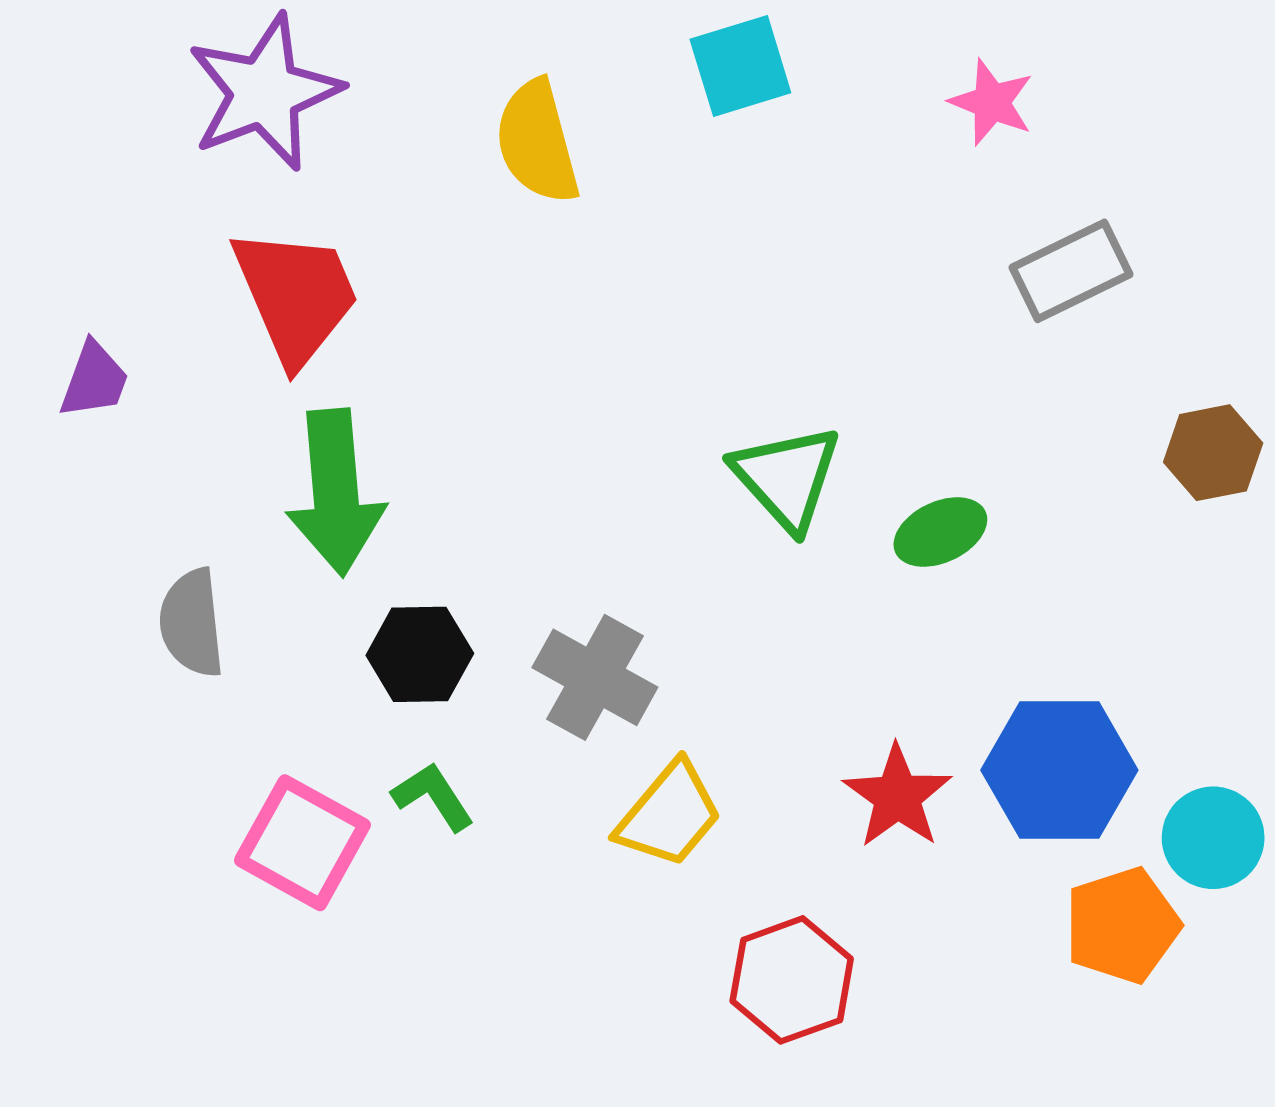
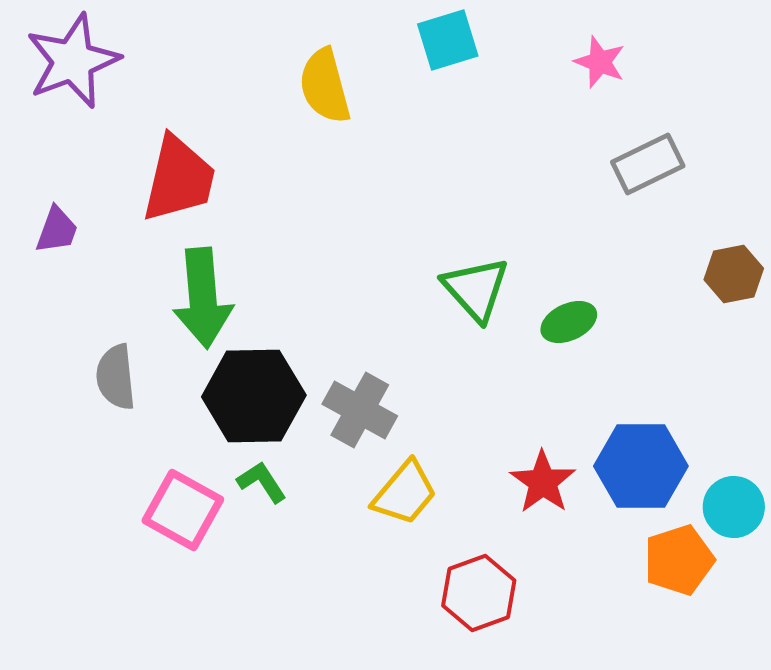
purple star: (264, 92) -> (73, 61), moved
red trapezoid: (296, 296) -> (179, 179), turned 36
black hexagon: (420, 654) -> (254, 396), size x1.6

